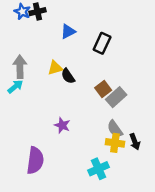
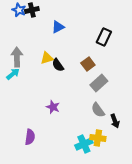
black rectangle: (102, 43) -> (104, 37), moved
brown square: (103, 89) -> (88, 64), moved
yellow cross: (115, 143) -> (98, 138), moved
purple semicircle: (35, 160) -> (30, 137), size x0.7

